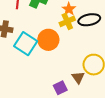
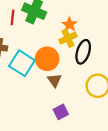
black ellipse: (89, 20) -> (83, 52), moved, turned -60
brown triangle: (78, 77) -> (54, 80), moved

